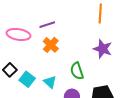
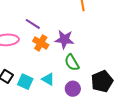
purple line: (47, 25) -> (33, 24), turned 63
purple star: (103, 49) -> (64, 39), moved

